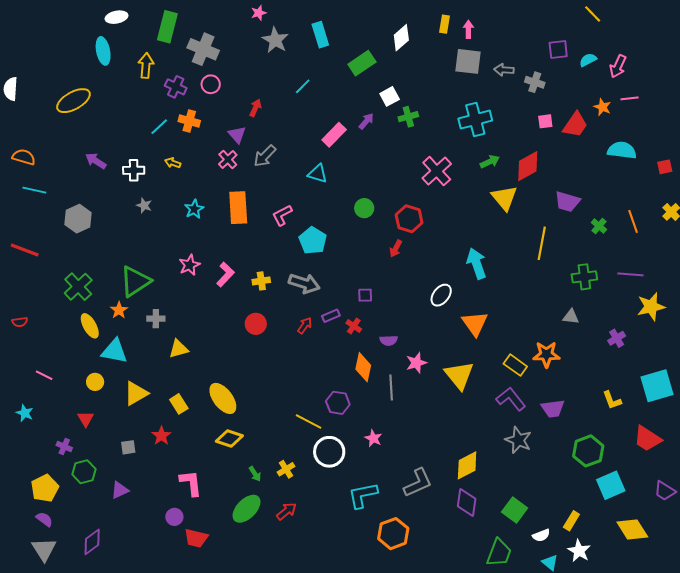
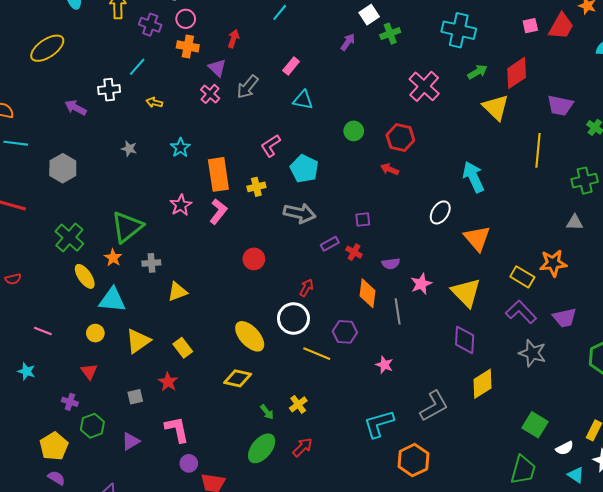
cyan cross: (475, 120) -> (459, 30), turned 32
orange cross: (189, 121) -> (188, 46), moved
pink rectangle: (334, 135) -> (291, 66), moved, size x0.7
white cross: (134, 170) -> (109, 90), moved
orange rectangle: (238, 208) -> (218, 174), moved
red arrow: (396, 249) -> (390, 169), turned 90
yellow cross: (261, 281) -> (256, 187), moved
red arrow: (305, 325) -> (306, 288), moved
yellow ellipse: (223, 398) -> (250, 336), moved
white circle: (329, 452) -> (293, 319), moved
pink L-shape: (191, 483) -> (177, 429), moved
purple diamond: (467, 502) -> (465, 340), moved

